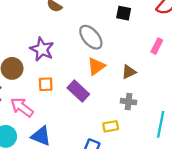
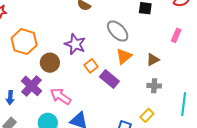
orange square: (46, 84) -> (91, 66), moved, turned -32
yellow rectangle: (111, 126) -> (147, 115), moved, turned -32

